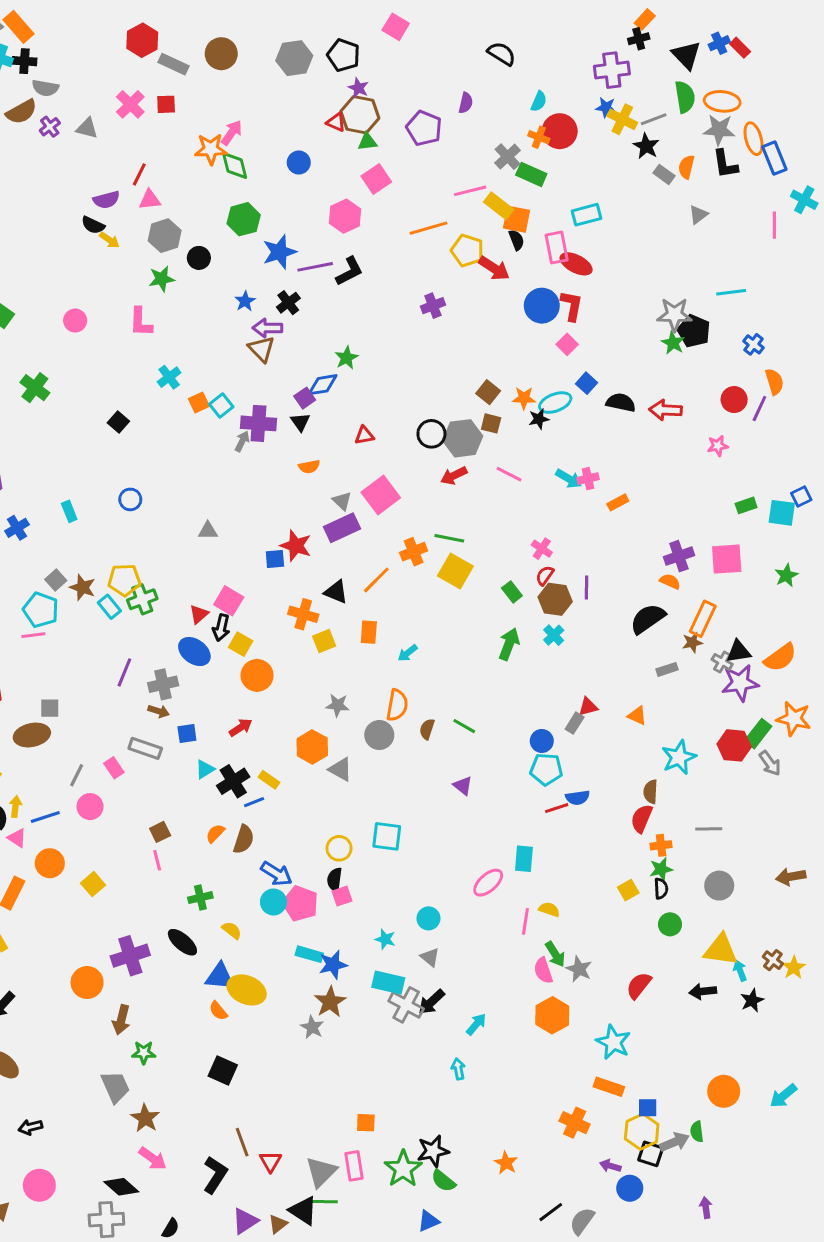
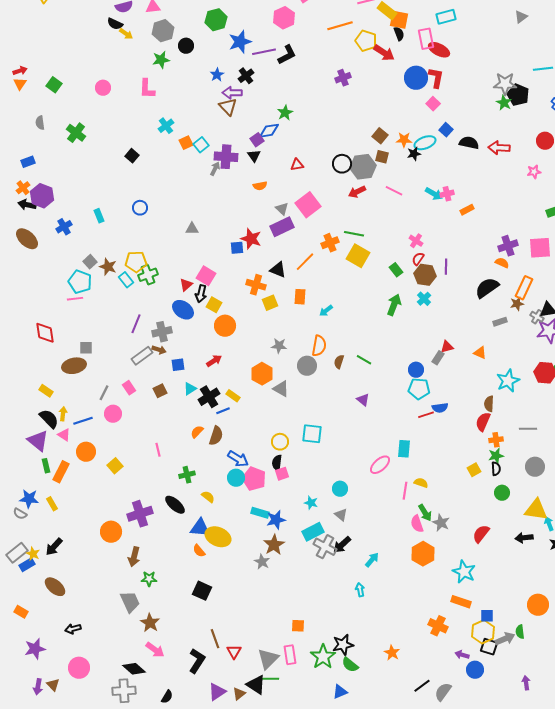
gray rectangle: (145, 748) -> (142, 356), moved, turned -55
brown square: (160, 832) -> (160, 391), moved
cyan rectangle: (388, 982) -> (313, 532), turned -40

